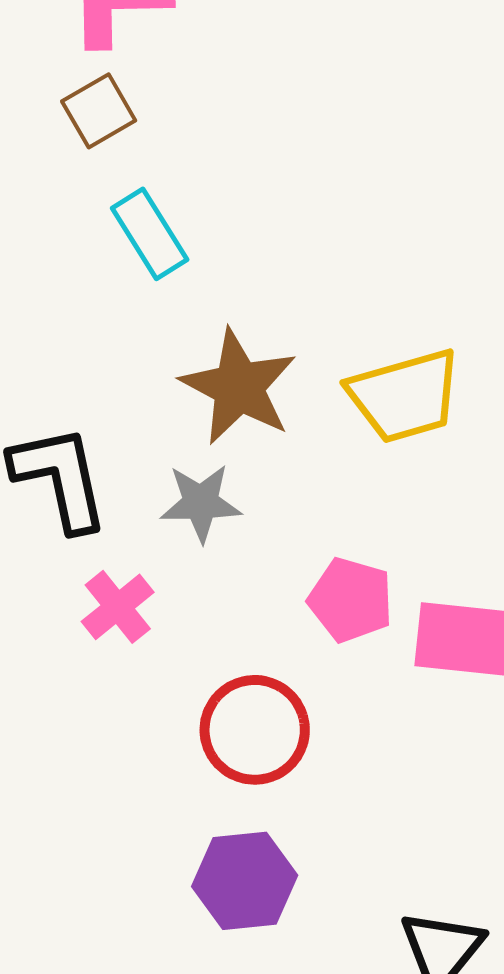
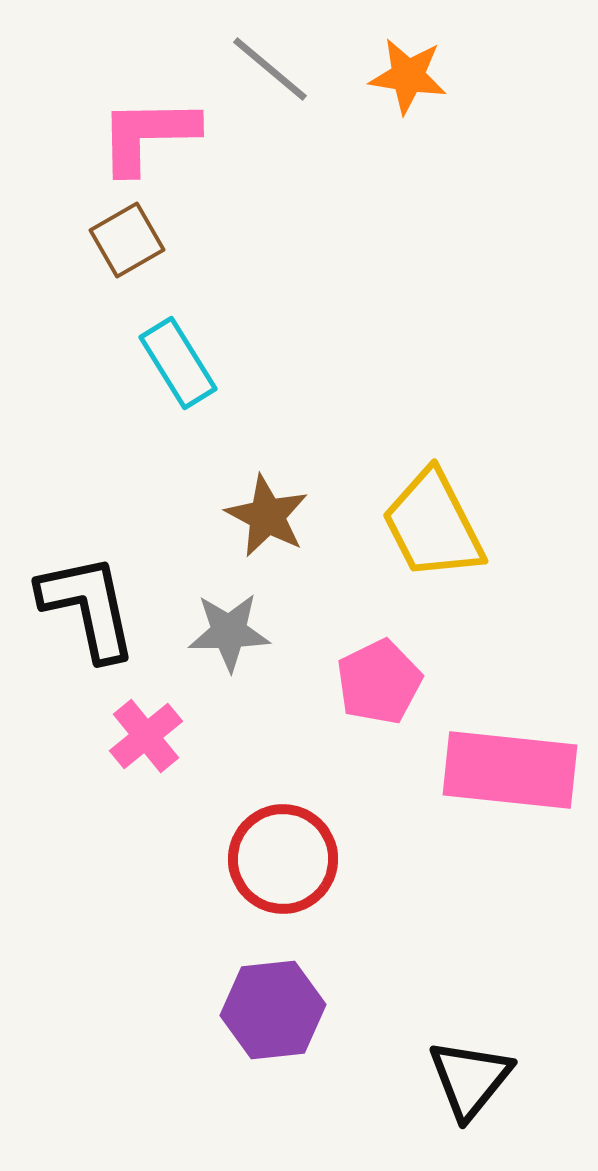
brown star: (239, 387) -> (267, 516), size x0.7
yellow trapezoid: (405, 396) -> (433, 525), turned 79
pink pentagon: (351, 600) -> (379, 682), moved, turned 30

